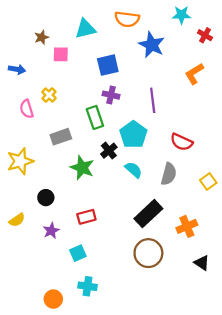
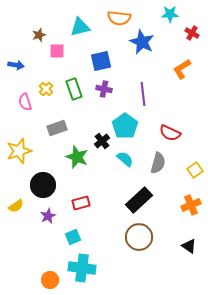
green rectangle: (95, 117) -> (74, 89), moved
black circle: (46, 198) -> (43, 185), size x1.6
orange cross: (187, 226) -> (191, 205), moved
cyan cross: (87, 286) -> (82, 268), size x1.5

